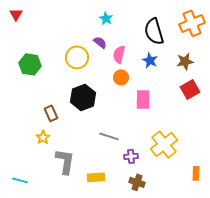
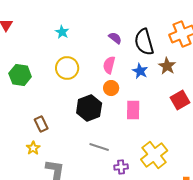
cyan star: (106, 18) -> (62, 32), moved
purple semicircle: (100, 42) -> (115, 38), moved
brown star: (185, 61) -> (167, 66), moved, turned -30
black hexagon: (83, 97) -> (89, 108), moved

